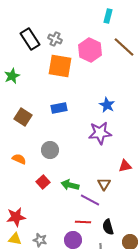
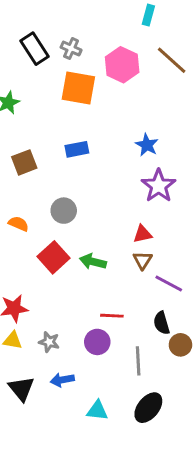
brown square: (23, 117) -> (24, 162), turned 36
purple star: (100, 133) -> (159, 186), moved, turned -30
red triangle: (125, 166) -> (143, 234), moved
red square: (43, 182) -> (53, 257), size x1.5
purple line: (90, 200) -> (169, 284), moved
black semicircle: (108, 227) -> (161, 323), moved

